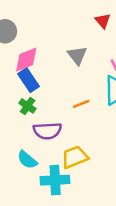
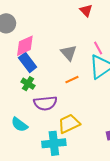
gray triangle: (77, 55) -> (69, 53), moved
cyan semicircle: (27, 160) -> (19, 125), moved

